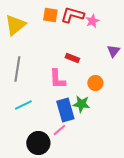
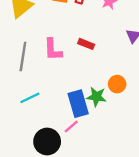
pink L-shape: (57, 79) -> (53, 50), moved
orange circle: (95, 83) -> (117, 84), moved

